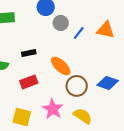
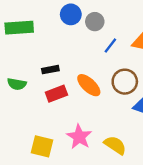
gray circle: (61, 23) -> (95, 22), moved
red rectangle: (29, 82) -> (56, 94), moved
brown circle: (77, 86) -> (125, 82), moved

